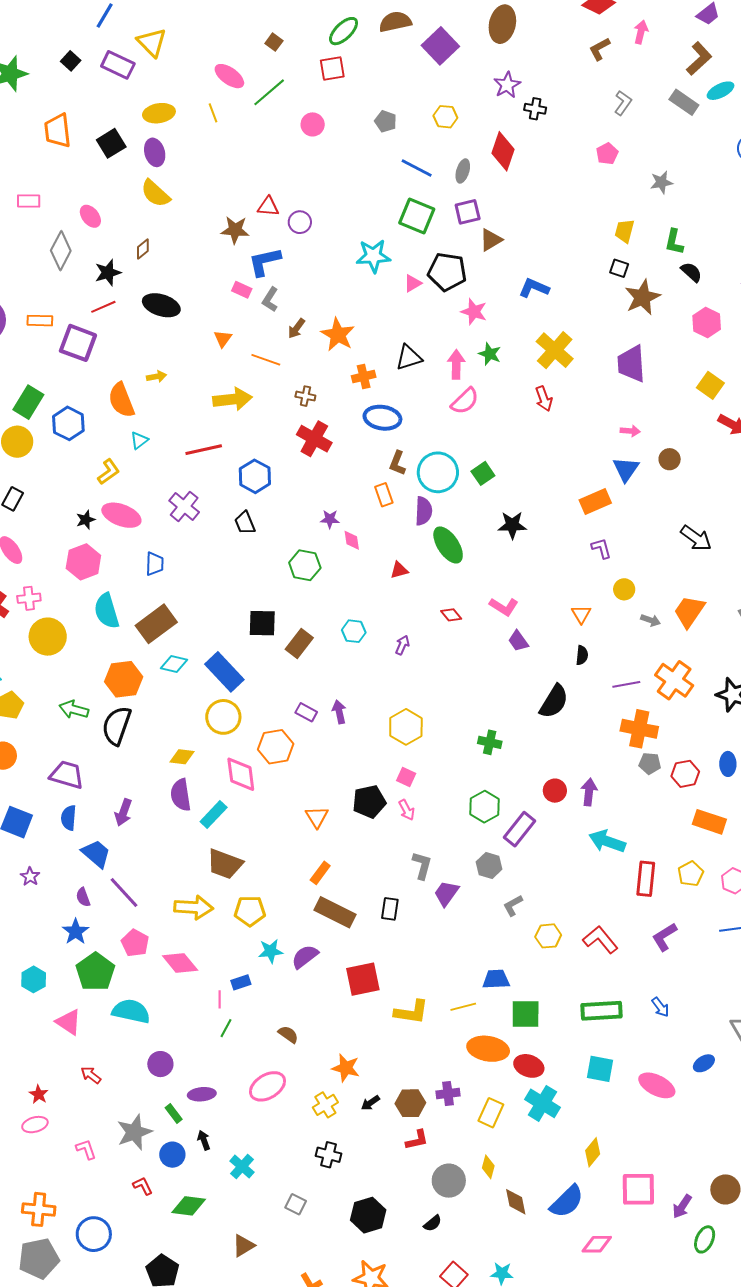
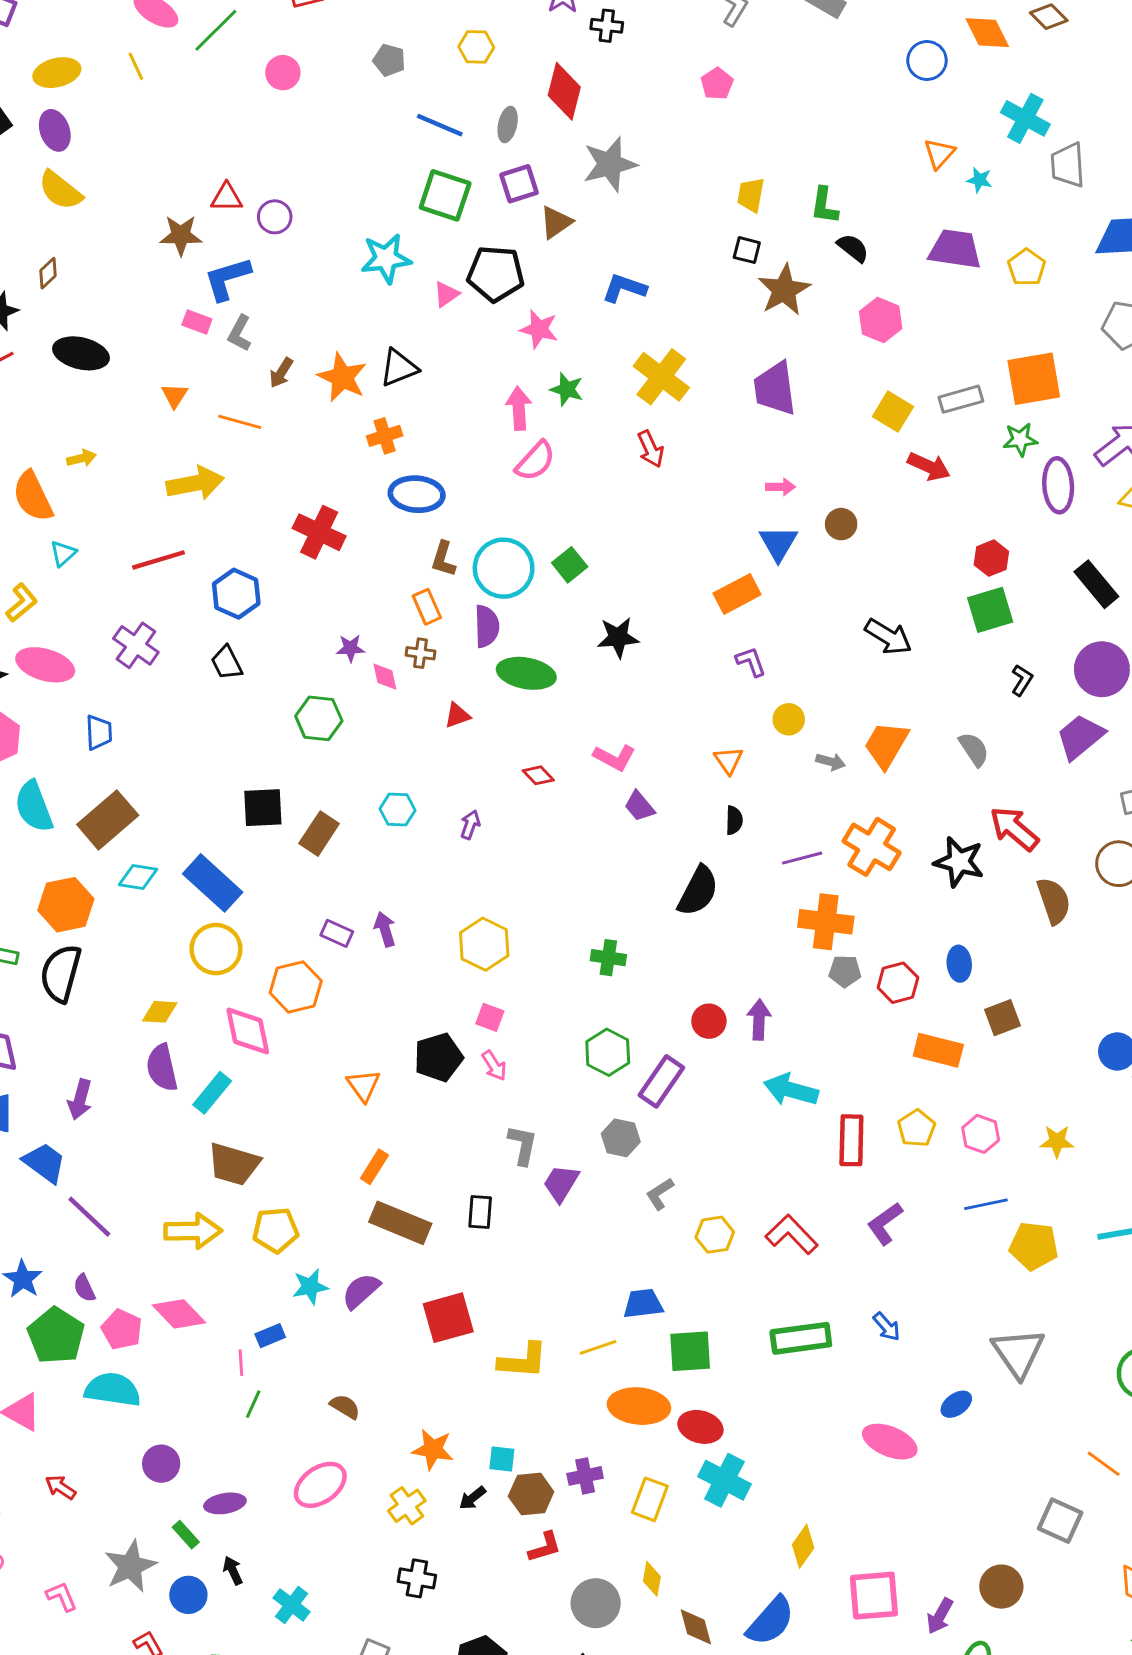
gray star: (661, 182) -> (610, 164), moved, size x1.6
black triangle: (409, 358) -> (399, 368), moved
brown cross: (305, 396) -> (420, 653), moved
green ellipse: (448, 545) -> (526, 673), turned -42
purple semicircle: (83, 897) -> (84, 1288), moved
pink pentagon: (135, 943) -> (122, 1329), moved
cyan square: (600, 1069) -> (502, 1459), moved, size x0.7

